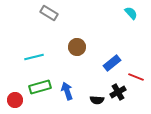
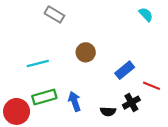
red circle: (15, 100) -> (17, 111), size x1.5

